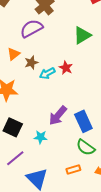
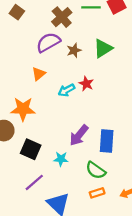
orange triangle: (14, 54) -> (39, 74), moved
brown star: (31, 63) -> (74, 50), moved
blue rectangle: (83, 121) -> (107, 141), turned 30
green semicircle: (86, 147) -> (96, 170), moved

